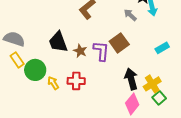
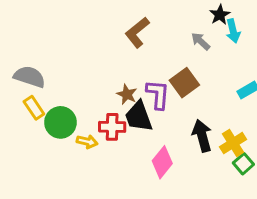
black trapezoid: (58, 42) -> (139, 117), moved
red cross: (76, 81) -> (112, 127), moved
yellow arrow: (53, 83) -> (87, 142), turned 136
pink diamond: (132, 104) -> (162, 162), moved

